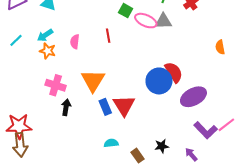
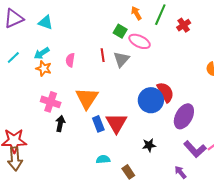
gray triangle: (163, 21) -> (121, 59), moved, turned -48
purple ellipse: (193, 97) -> (184, 116), turned -35
black star: (162, 146) -> (149, 145), moved

